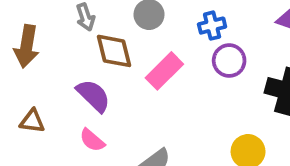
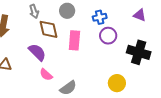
pink rectangle: (164, 71) -> (74, 40), turned -42
pink semicircle: (92, 140) -> (46, 75), moved

